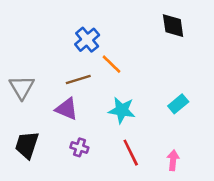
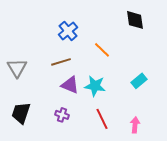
orange line: (111, 64) -> (102, 50), moved
purple triangle: (67, 109) -> (70, 85), moved

